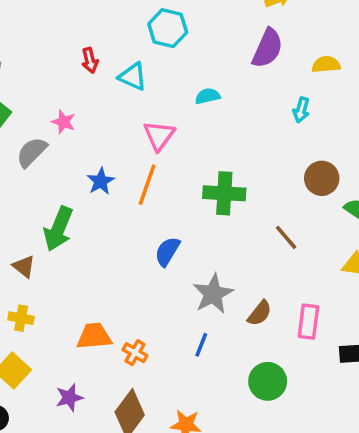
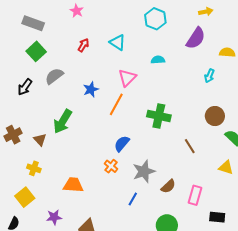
cyan hexagon: (168, 28) -> (155, 19), moved
red arrow: (90, 60) -> (83, 45), moved, turned -144
pink star: (64, 122) -> (77, 11), moved
blue star: (101, 181) -> (91, 89), moved
orange cross: (135, 353) -> (111, 166), moved

